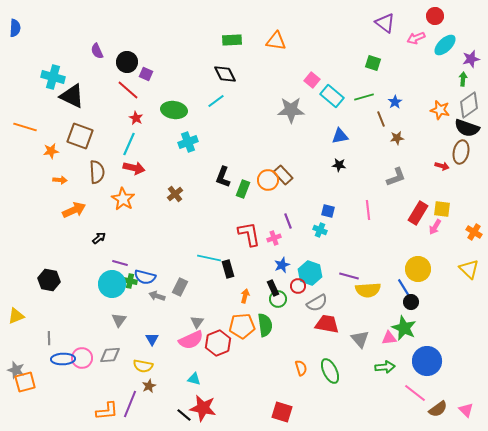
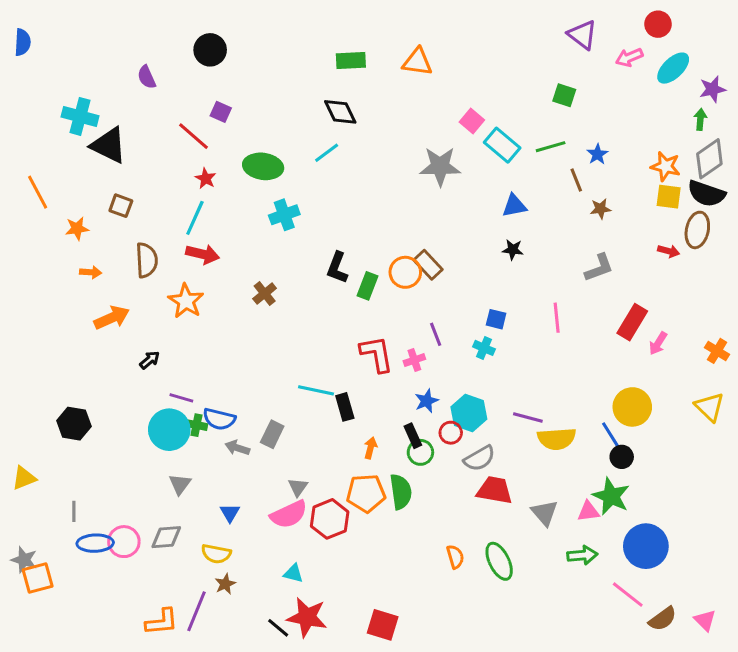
black circle: (127, 62) -> (210, 50), moved
orange line: (25, 127) -> (38, 192), turned 45
brown square: (80, 136) -> (121, 206), size x0.6
yellow square: (442, 209) -> (669, 197), moved
red square: (282, 412) -> (383, 625), moved

